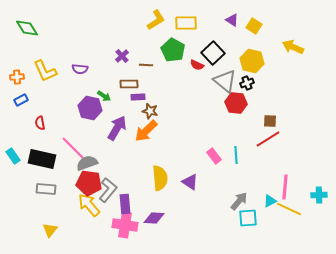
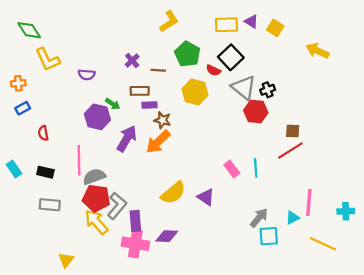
yellow rectangle: (186, 23) -> (226, 25), moved
yellow hexagon: (252, 61) -> (195, 92), moved
yellow L-shape: (45, 71) -> (48, 59), moved
pink line: (73, 148) -> (79, 160), turned 44
black rectangle: (42, 159) -> (45, 172), size x0.6
yellow semicircle: (160, 178) -> (173, 193), turned 55
yellow line: (289, 209) -> (323, 244), moved
yellow triangle: (50, 230) -> (66, 260), moved

